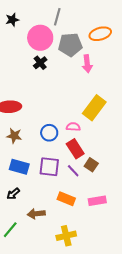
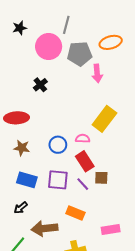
black cross: (40, 63) -> (40, 85), moved
brown square: (91, 165) -> (101, 178), turned -32
pink rectangle: (97, 201) -> (111, 230), moved
brown arrow: (36, 214) -> (44, 228), size x1.4

